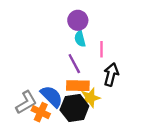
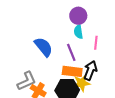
black arrow: (111, 74) -> (90, 70), moved
blue semicircle: (52, 96) -> (44, 47), moved

